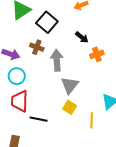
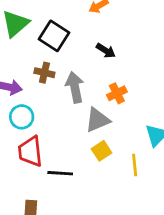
orange cross: (97, 54) -> (117, 93), moved
gray triangle: (70, 85) -> (98, 120), turned 36
yellow square: (70, 107) -> (101, 151), turned 32

